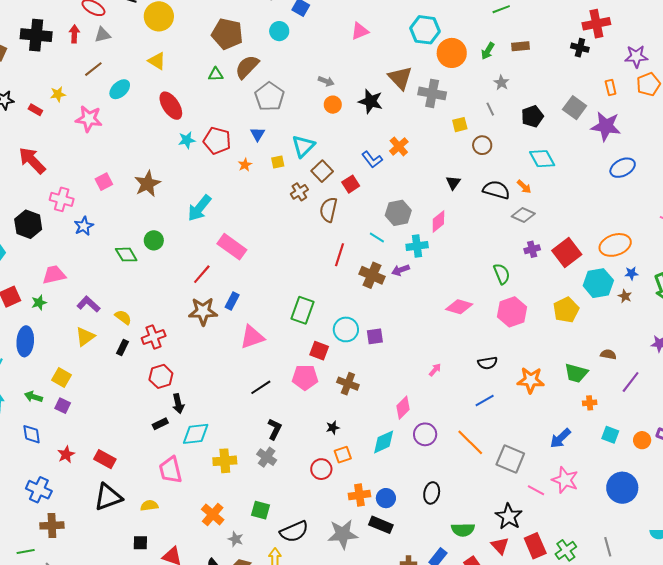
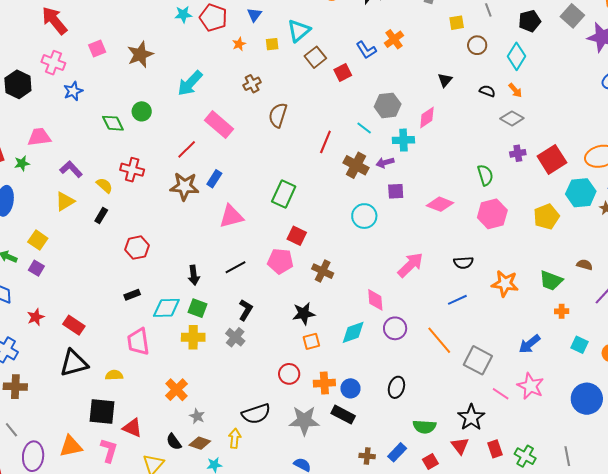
cyan diamond: (542, 159) -> (516, 56), moved, turned 56
red arrow: (32, 160) -> (54, 21), moved
black semicircle: (496, 190) -> (487, 91), size x0.6
brown cross: (299, 192) -> (252, 84), moved
brown semicircle: (328, 210) -> (278, 115), moved
cyan circle: (346, 329) -> (364, 216), moved
purple square: (375, 336) -> (396, 191), moved
red cross: (154, 337) -> (132, 170), moved, turned 30
pink arrow: (435, 370) -> (410, 265), size x2.0
black arrow: (178, 404) -> (194, 275), moved
pink diamond: (403, 408) -> (375, 300), turned -55
black star: (333, 428) -> (304, 314), size x1.6
red circle: (321, 469) -> (289, 374), moved
green square: (261, 510) -> (197, 308), moved
black square: (140, 543) -> (102, 411), size x1.8
red rectangle: (535, 546) -> (495, 449), size x0.7
green cross: (566, 550) -> (525, 456), turned -30

